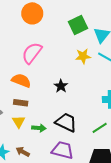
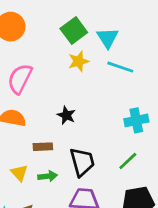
yellow star: (83, 56) -> (79, 61), moved
brown rectangle: (21, 103) -> (43, 147), moved
black trapezoid: (66, 122) -> (82, 162), turned 60

